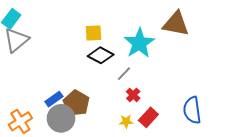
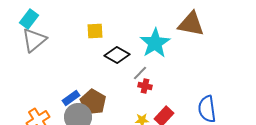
yellow square: (94, 33) -> (95, 31), moved
red cross: (133, 95) -> (145, 86), moved, turned -32

